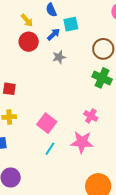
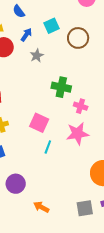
cyan square: (71, 24) -> (52, 26), moved
green cross: (102, 78) -> (61, 87), moved

